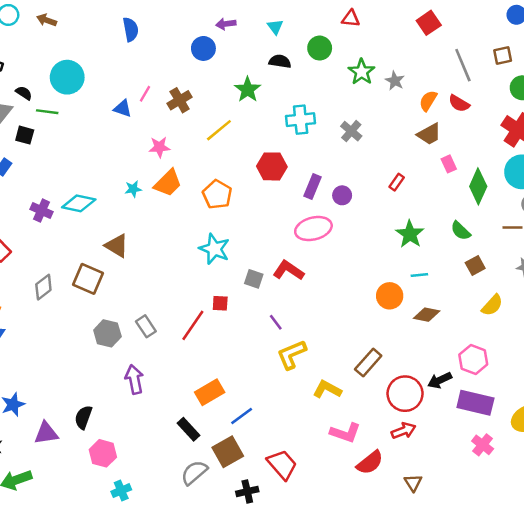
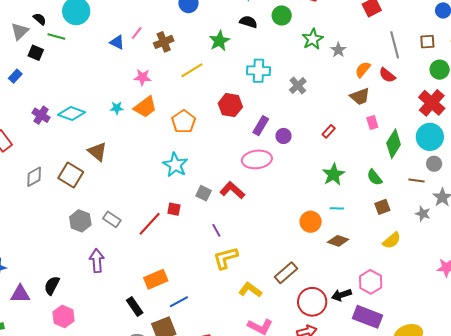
gray rectangle: (146, 326) -> (112, 219), turned -30

